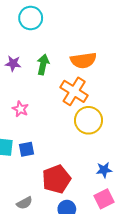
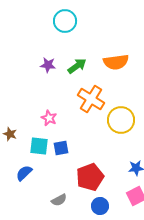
green arrow: (43, 65) -> (77, 66), turned 42
orange cross: (74, 91) -> (91, 99), moved
pink star: (20, 109) -> (49, 118), moved

